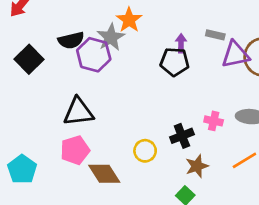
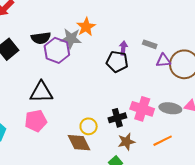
gray star: (111, 37) -> (71, 39), turned 30
purple triangle: (235, 55) -> (163, 61), size x0.7
pink cross: (214, 121) -> (142, 109), size x1.6
brown diamond: (104, 174) -> (79, 143), moved

